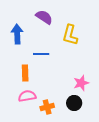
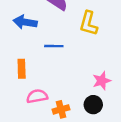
blue arrow: (17, 34) -> (25, 22), turned -78
orange rectangle: (25, 73) -> (22, 69), moved

